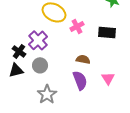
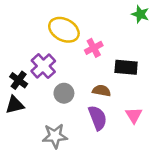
black rectangle: (107, 32) -> (126, 67), moved
gray circle: (40, 65) -> (64, 93), moved
gray star: (47, 94) -> (55, 136), turned 30

